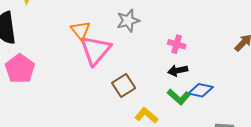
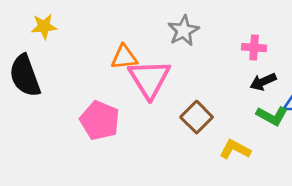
orange triangle: (81, 30) -> (124, 57), turned -45
pink pentagon: (20, 69) -> (100, 120), moved

